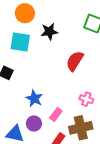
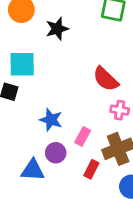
cyan square: (20, 42) -> (22, 64), moved
red semicircle: (75, 61) -> (106, 79), moved, turned -70

